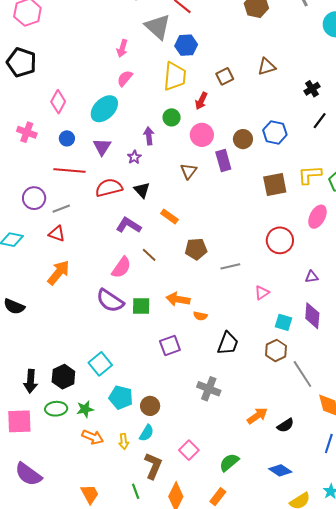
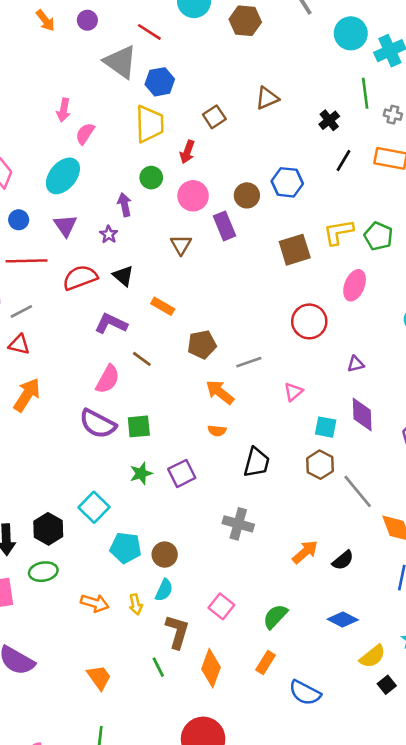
pink arrow: (122, 48) -> (64, 110), moved
orange arrow: (178, 299) -> (220, 392), moved, turned 35
green star: (85, 409) -> (141, 473), moved

